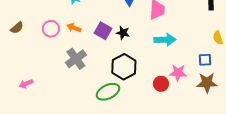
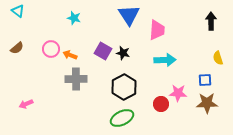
orange arrow: (74, 28) -> (70, 55), moved
gray cross: (76, 59) -> (76, 79), turned 35
green ellipse: (108, 92) -> (122, 118), moved

